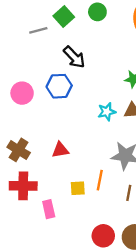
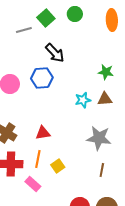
orange line: (100, 180) -> (38, 159), moved
yellow square: (78, 188) -> (58, 166), turned -32
pink rectangle: (49, 209) -> (33, 184), turned -35

